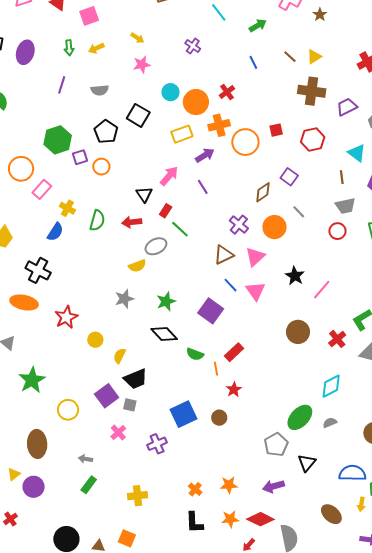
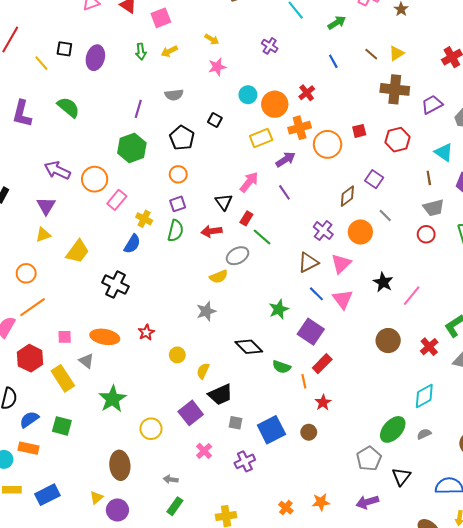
purple line: (62, 85) -> (138, 109), moved
black square: (138, 115) -> (215, 120), size x0.6
purple square: (80, 157) -> (178, 204), moved
green star: (166, 301) -> (279, 309), moved
orange ellipse: (24, 302) -> (105, 337), moved
purple square: (211, 311) -> (311, 332), moved
red star: (66, 317) -> (146, 332), size x0.7
gray square: (130, 405) -> (235, 423), moved

